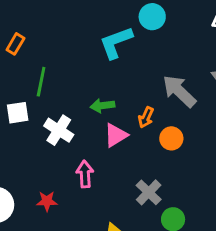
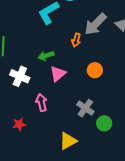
gray arrow: (179, 91) -> (95, 24), moved, turned -80
orange arrow: (146, 117) -> (76, 40), moved

